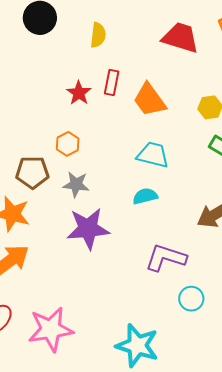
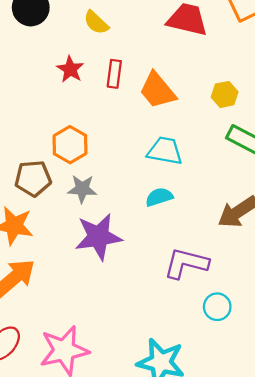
yellow semicircle: (98, 35) -> (96, 23), turned 130
red star: (79, 93) -> (70, 69), moved
orange hexagon: (68, 144) -> (70, 145), size x1.4

